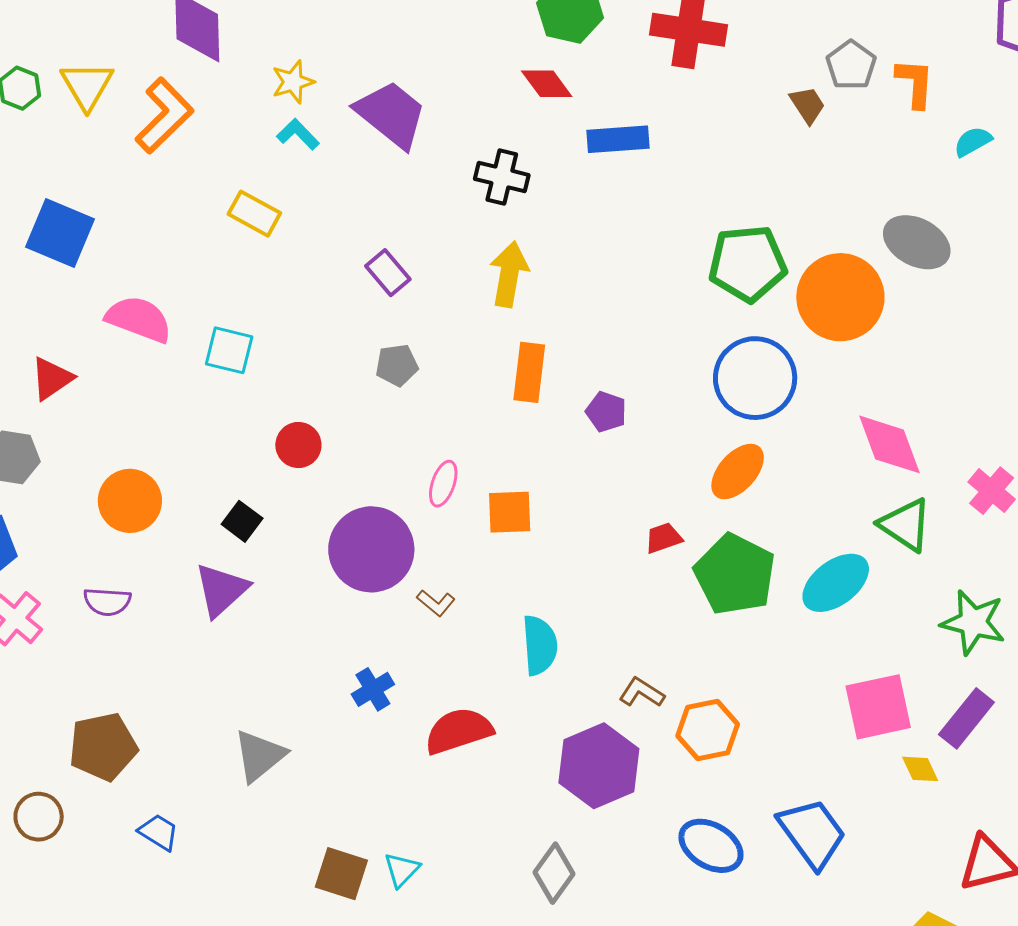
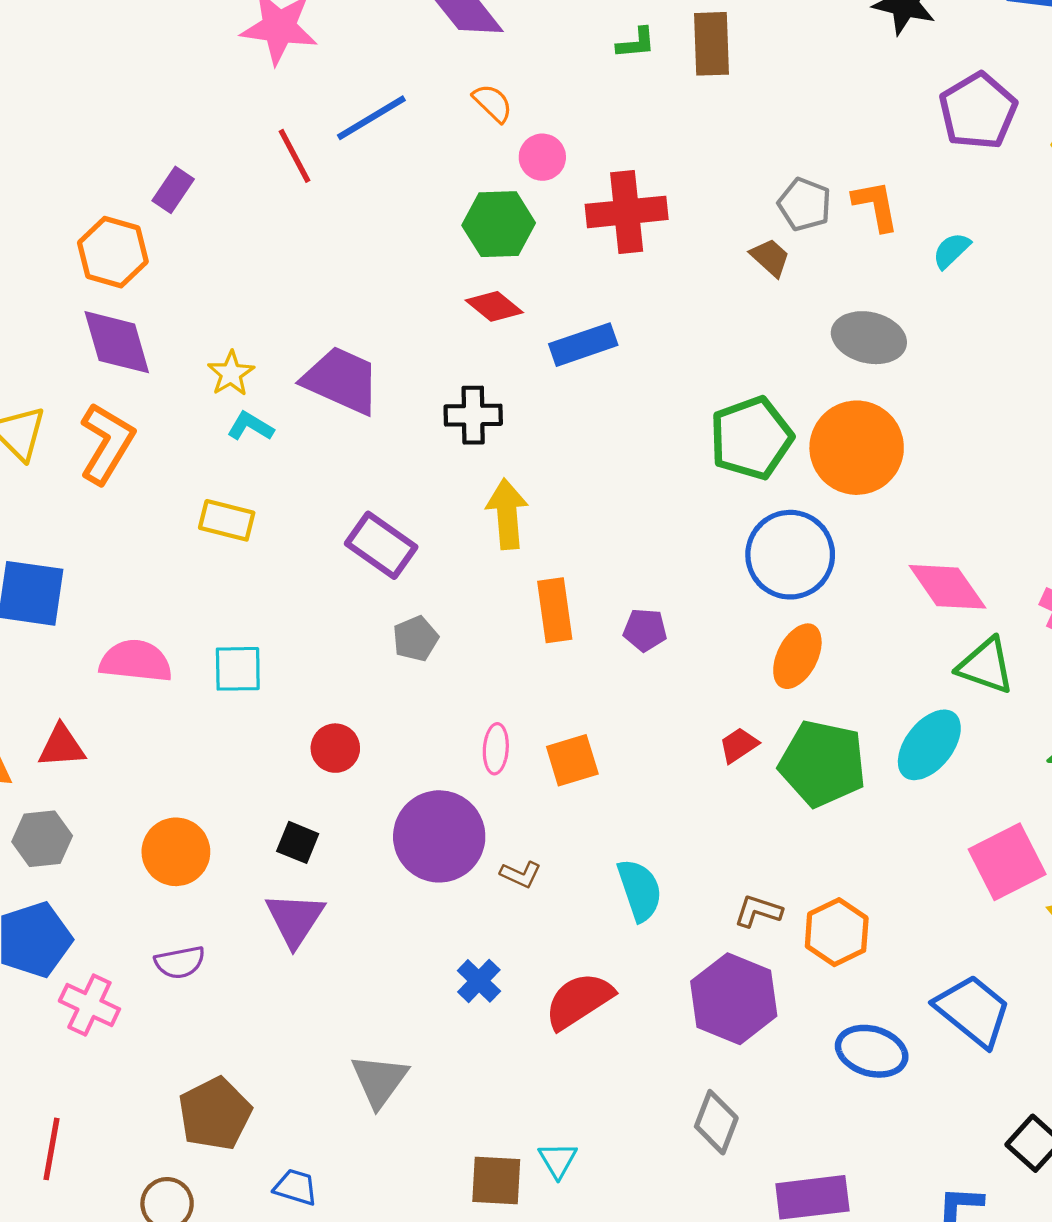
gray ellipse: (917, 242) -> (869, 338), moved
purple rectangle: (388, 273) -> (381, 545), size x1.4
red triangle: (52, 378) -> (62, 746), turned 45

